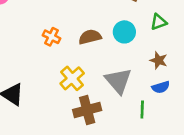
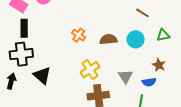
gray triangle: (118, 81) -> (125, 76), size x0.7
blue semicircle: (161, 87) -> (149, 82), moved

